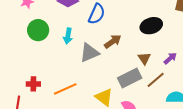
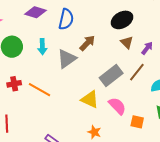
brown triangle: (144, 58) -> (127, 42), moved
red cross: (33, 84) -> (14, 84), moved
orange line: (65, 89) -> (39, 90), moved, turned 65

